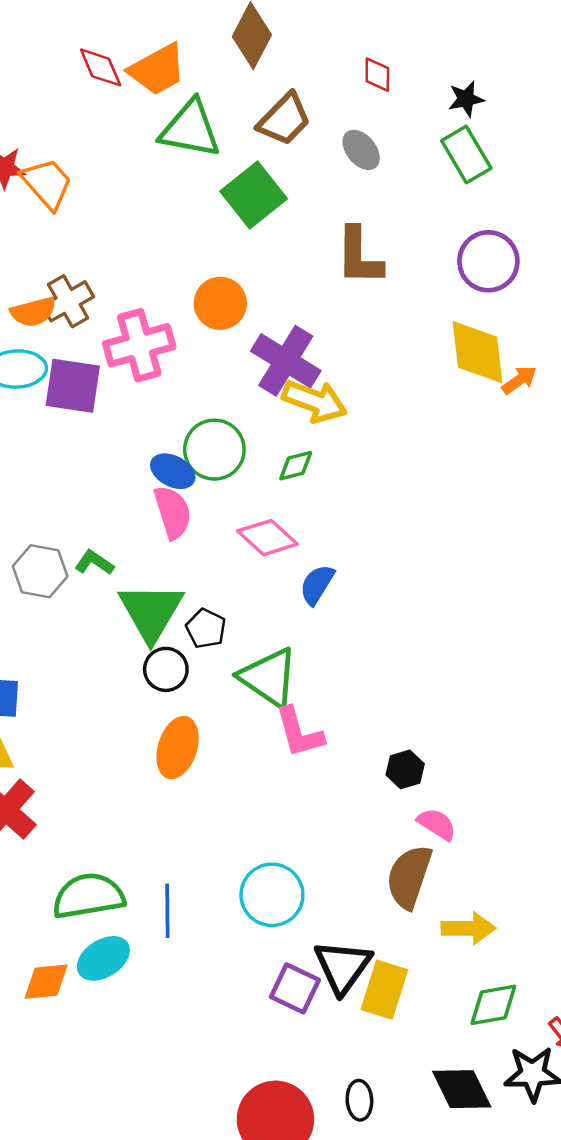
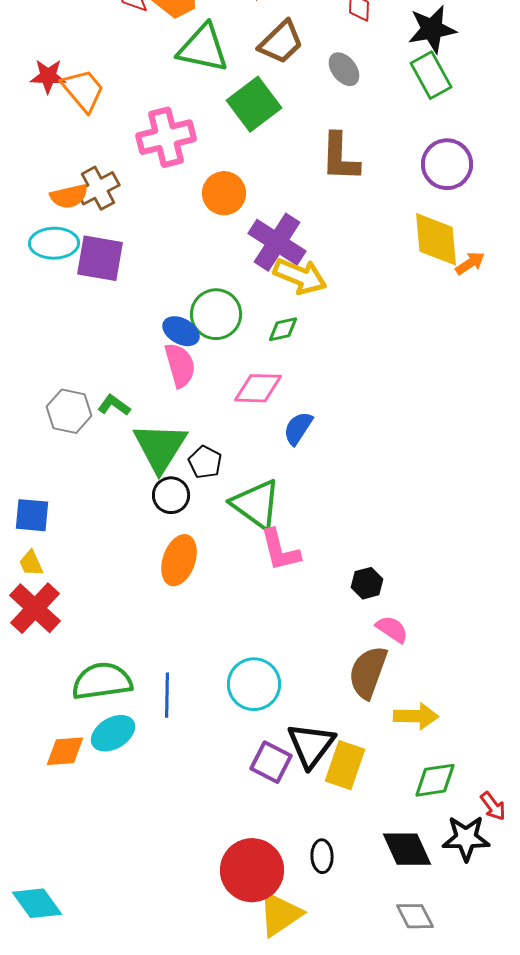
black star: (466, 99) -> (432, 29), size x1.6
pink cross: (139, 345) -> (166, 137), moved
pink diamond: (267, 538) -> (258, 388), turned -42

